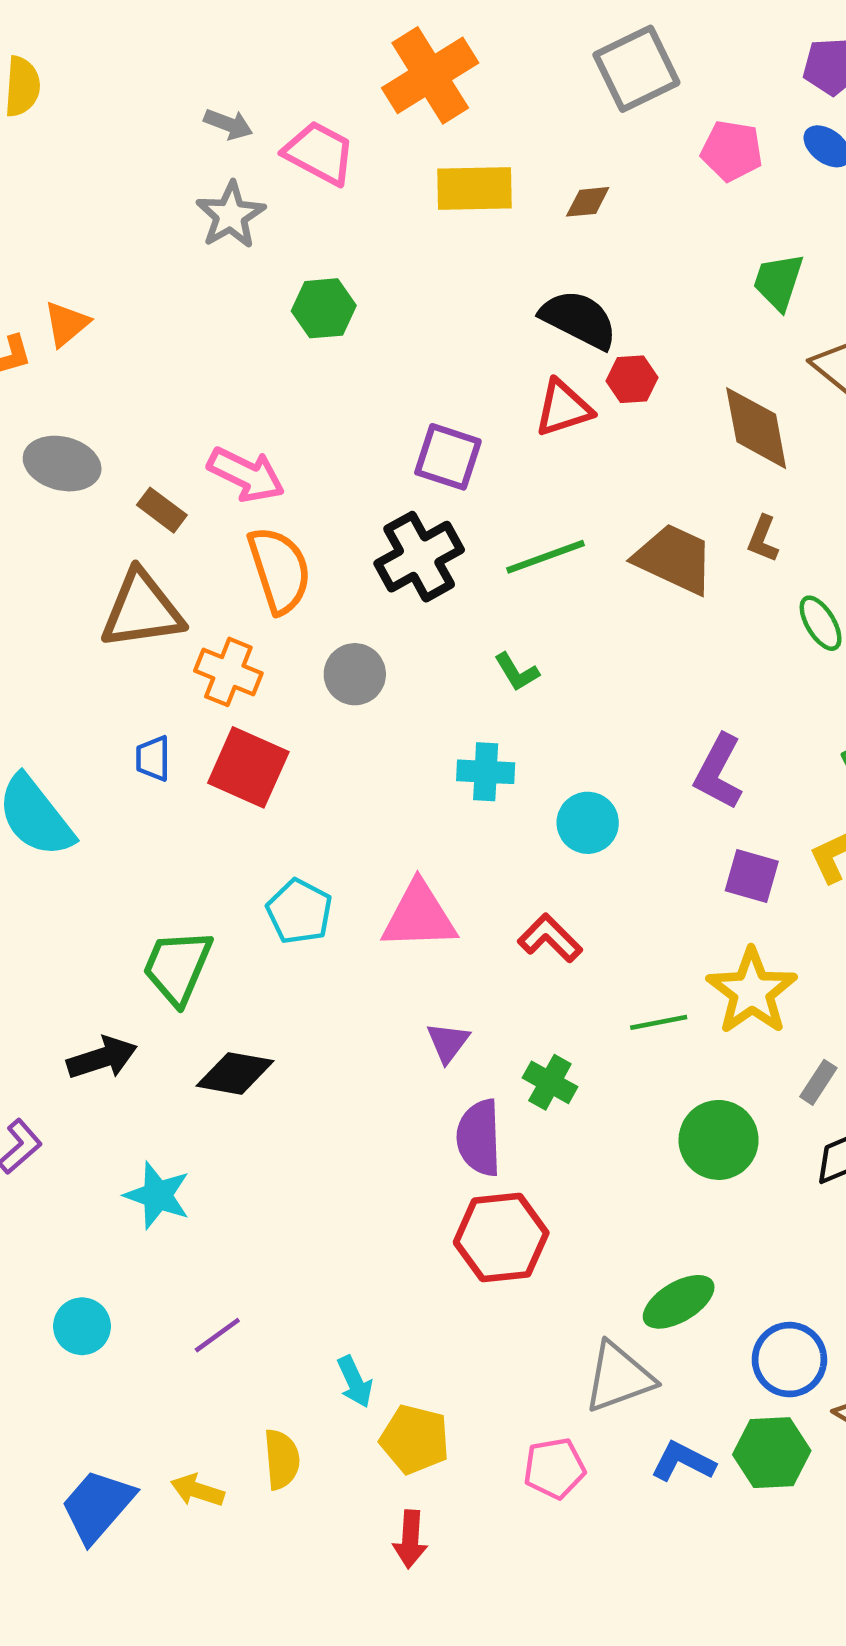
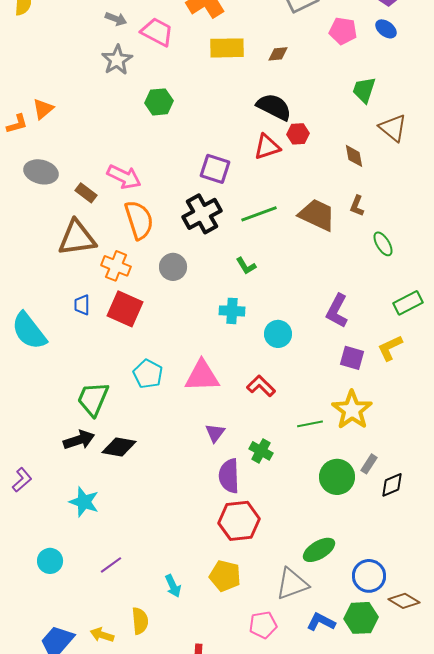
brown diamond: (756, 428) -> (354, 156), size x0.6
black arrow: (102, 1058) -> (79, 440), moved
gray rectangle: (818, 1082) -> (369, 464), moved
yellow pentagon: (415, 1439) -> (225, 576), moved

